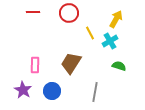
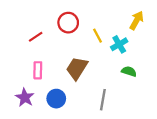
red line: (33, 12) -> (36, 37), moved, turned -32
red circle: (69, 13) -> (68, 23), moved
yellow arrow: (116, 19) -> (137, 20), moved

